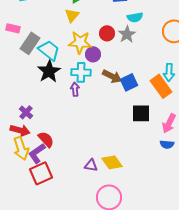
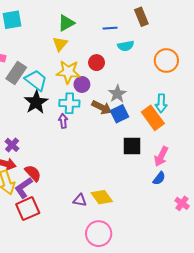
gray star: (127, 34) -> (117, 94), moved
blue semicircle: (167, 144) -> (159, 178), turned -56

